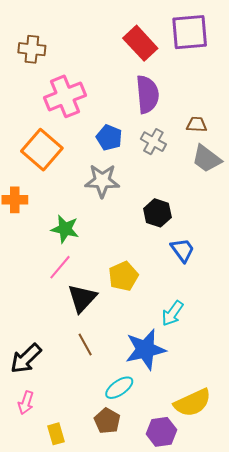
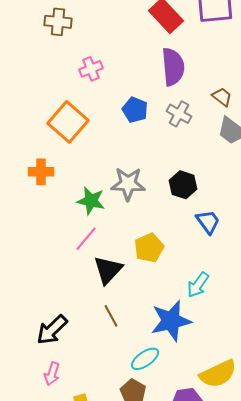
pink cross: (65, 96) -> (91, 69), size x0.6
brown trapezoid: (197, 125) -> (222, 97), turned 35
gray star: (102, 181) -> (128, 184), moved

